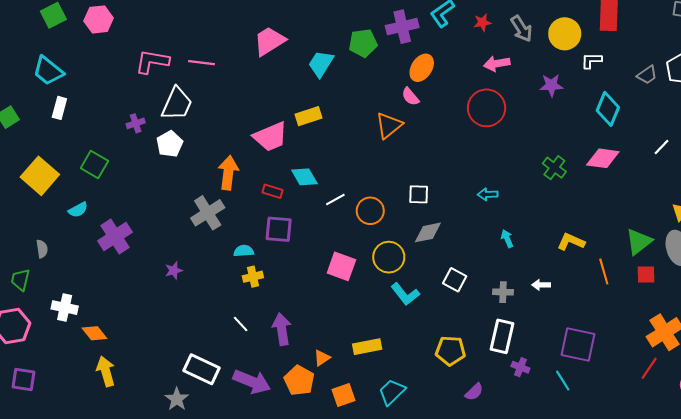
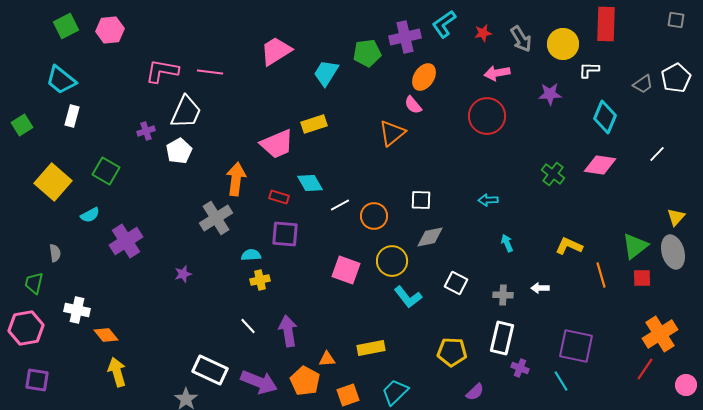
orange triangle: (322, 358) -> (327, 359), turned 30

